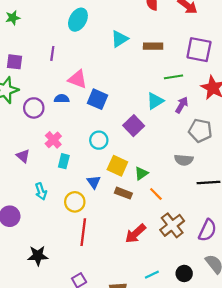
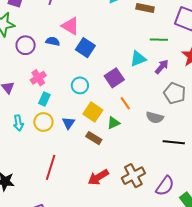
orange line: (156, 194) -> (125, 103), moved
yellow circle: (75, 202) -> (43, 122), moved

